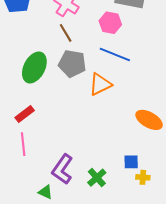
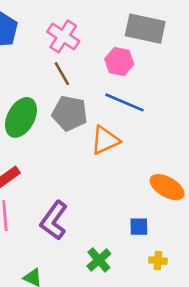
blue square: (131, 162) -> (139, 227), moved
purple L-shape: (62, 169) -> (54, 220), moved

